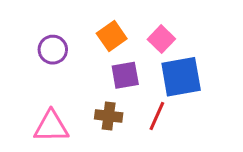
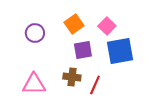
red line: (157, 116) -> (95, 85), moved

